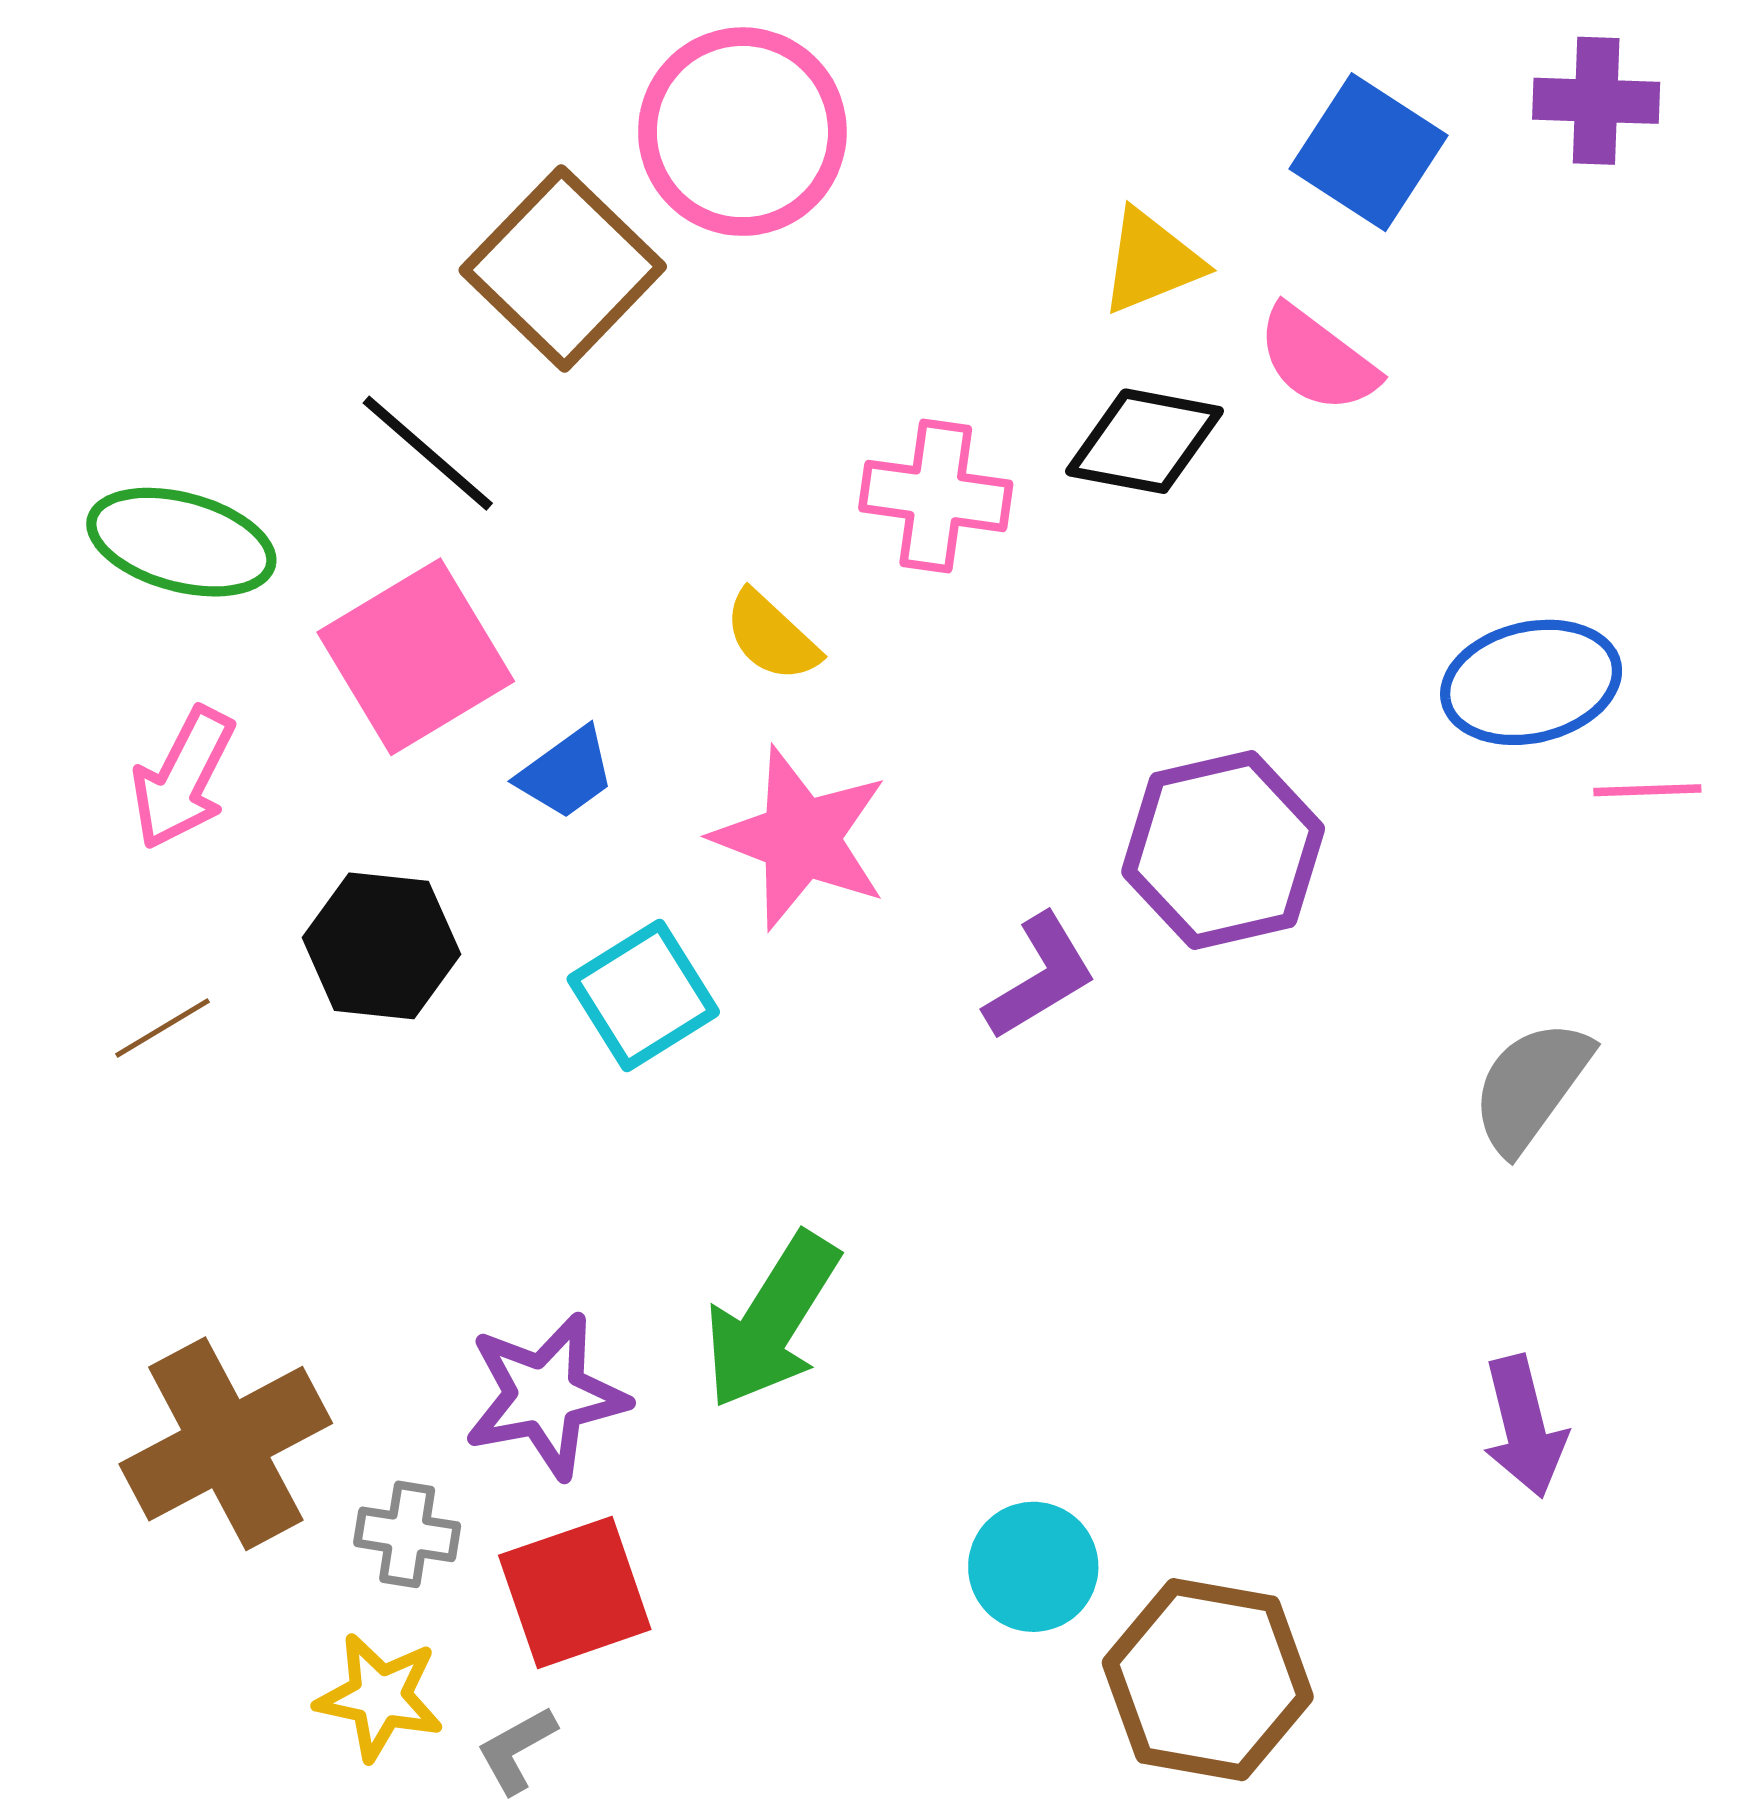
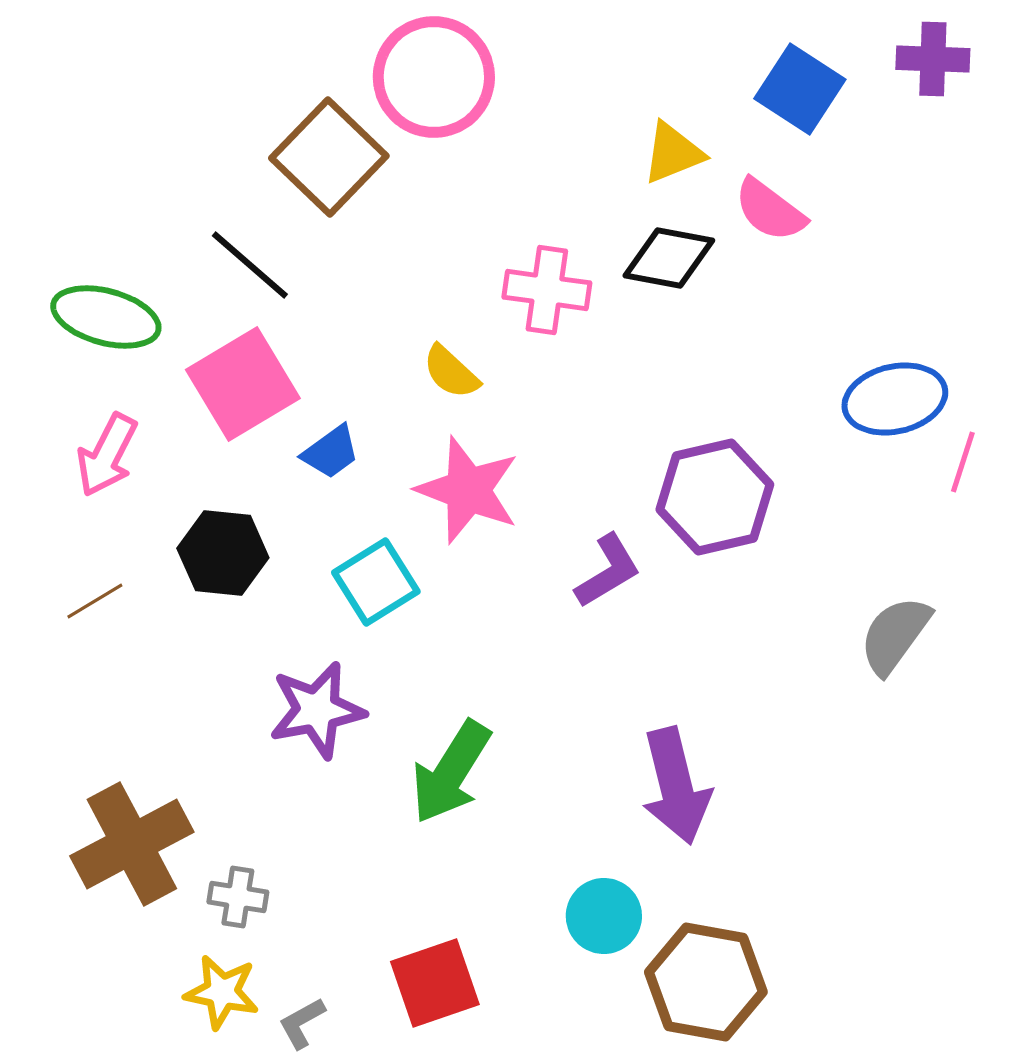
pink line: (1647, 790) -> (963, 462), turned -70
purple star: (546, 1396) -> (317, 710), moved
purple arrow: (1524, 1427) -> (676, 786), moved, size x1.4
red square: (575, 1592) -> (435, 983), moved

